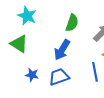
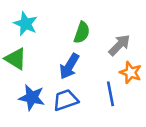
blue star: (32, 75) -> (32, 98), size x1.5

